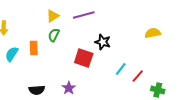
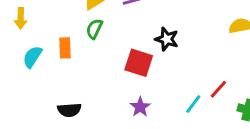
cyan line: (121, 69) -> (193, 104), moved
purple star: (69, 88) -> (140, 107), moved

